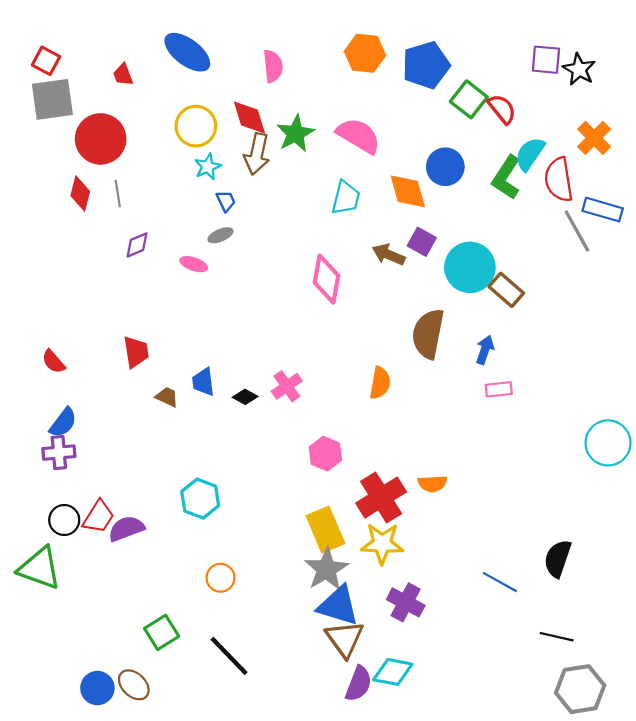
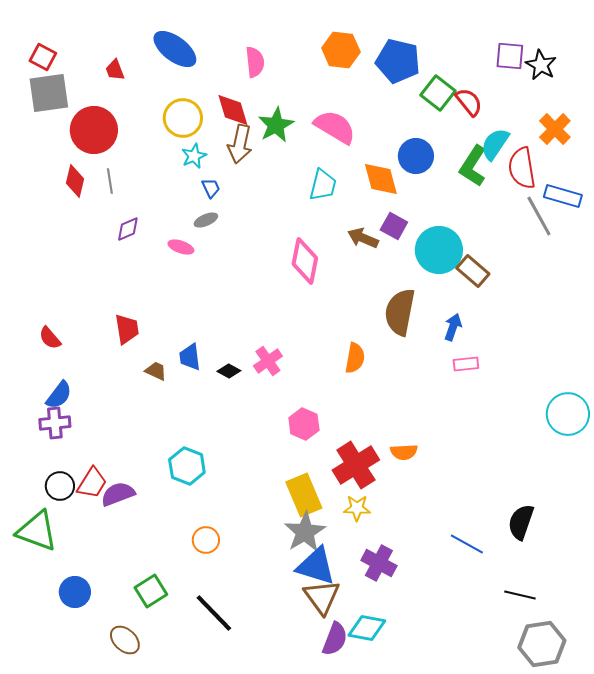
blue pentagon: (426, 65) -> (398, 61), turned 30
yellow star: (382, 544) -> (357, 508), size x0.7
blue circle: (97, 688) -> (75, 592), moved

